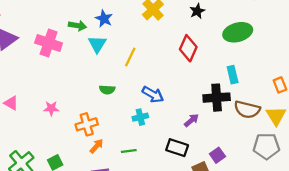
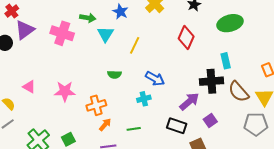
blue star: (104, 19) -> (120, 12), moved
pink star: (51, 108) -> (65, 91), size x1.5
brown semicircle: (247, 109) -> (239, 92), turned 35
purple arrow: (192, 120) -> (189, 101), size x1.5
purple square: (217, 155) -> (210, 121), moved

